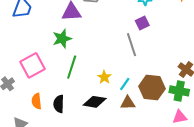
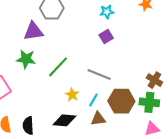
green star: (62, 39) -> (26, 59), turned 30
gray line: (131, 45) -> (99, 74), moved, turned -45
green line: (72, 67) -> (58, 67), moved, turned 30

